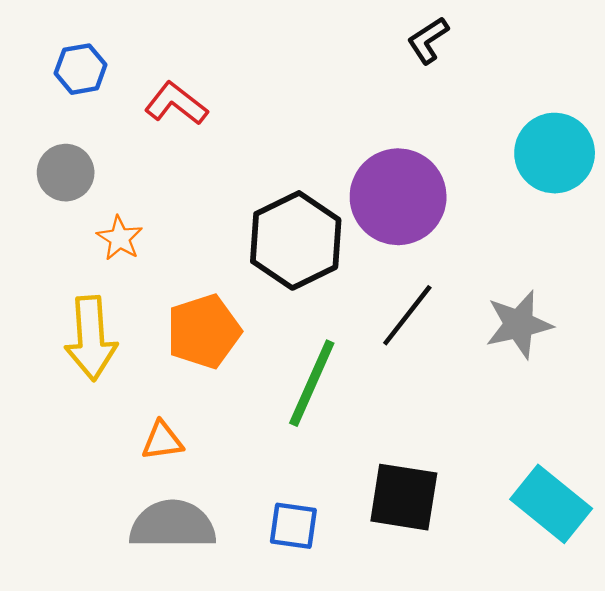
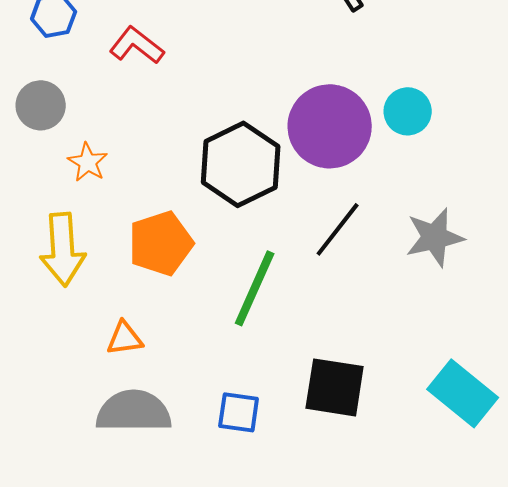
cyan circle: (555, 153) -> (408, 111), moved, size x0.7

